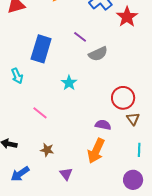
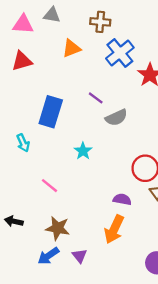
brown star: (47, 150) -> (58, 228), size x1.5
blue arrow: (20, 174) -> (48, 256), moved

